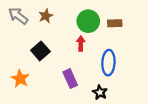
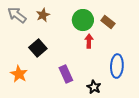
brown rectangle: (115, 23) -> (108, 22), turned 40
red arrow: (81, 43) -> (89, 41), moved
blue ellipse: (108, 63) -> (117, 66), moved

